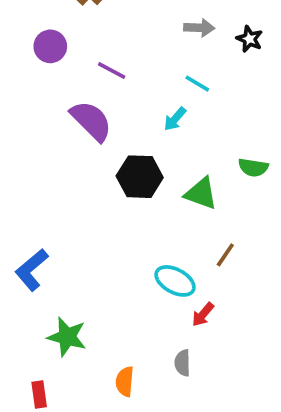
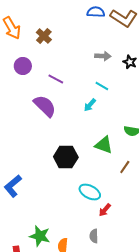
black hexagon: (140, 177) -> (66, 157), moved
brown line: (225, 255) -> (125, 167), moved
green star: (67, 337) -> (40, 236), moved

